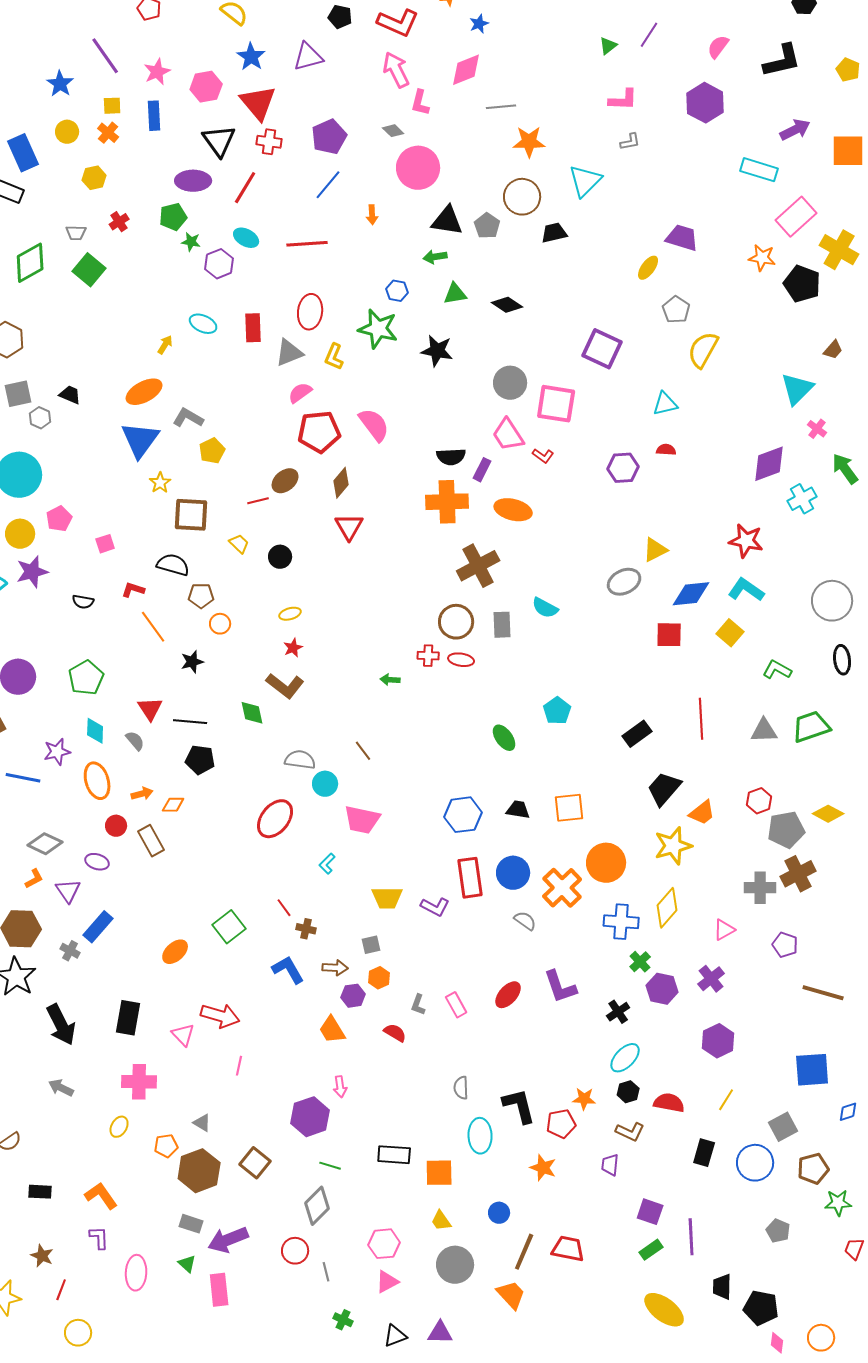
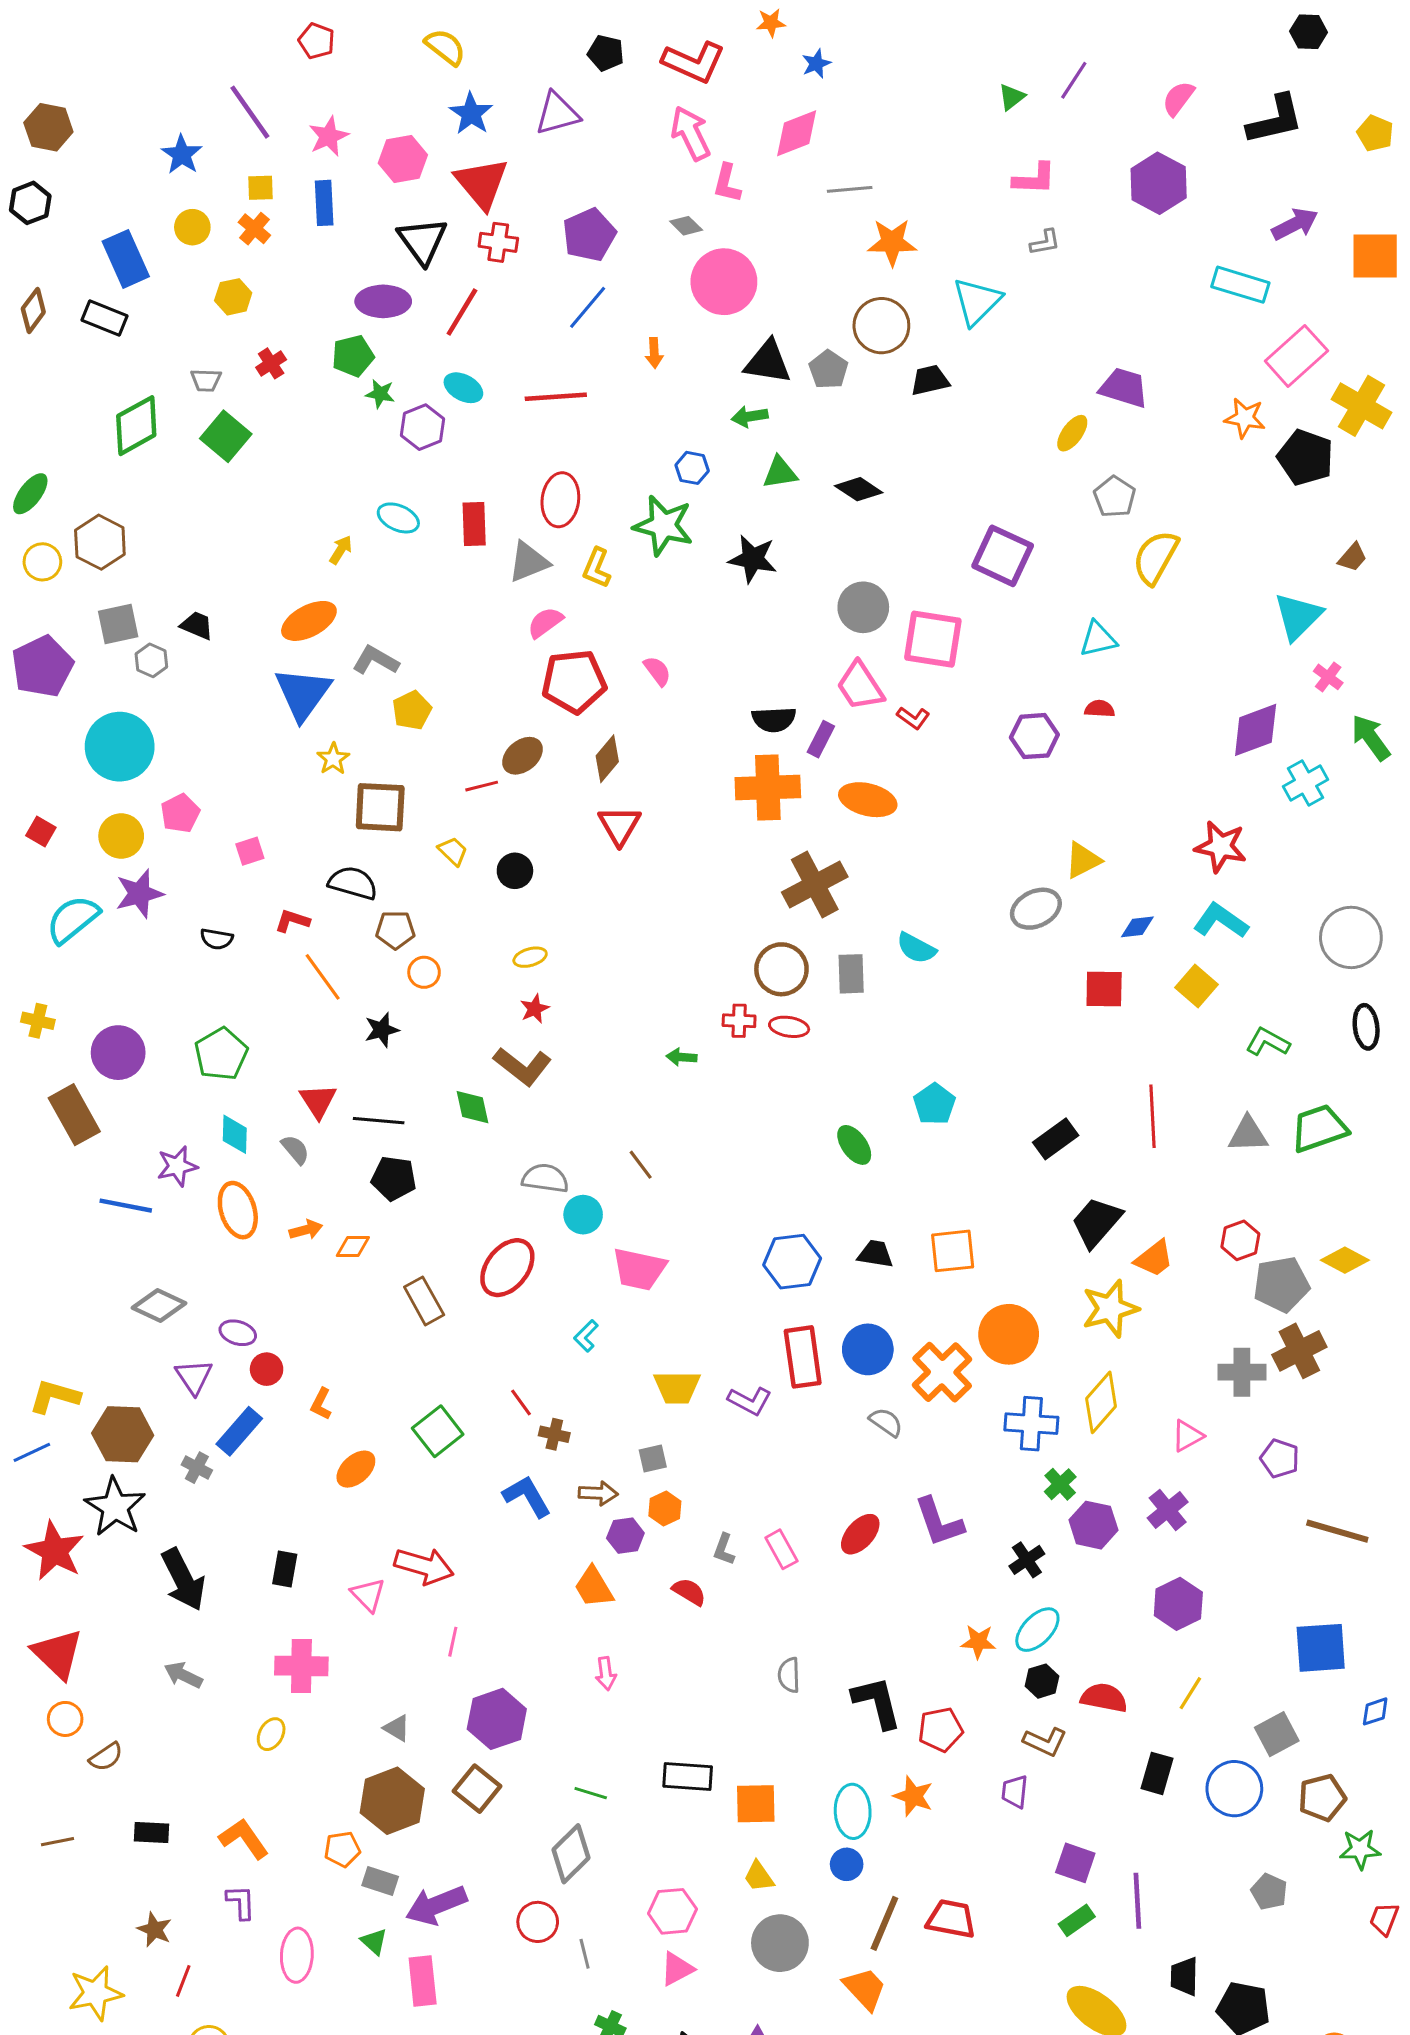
pink semicircle: (374, 425) -> (657, 671), size x0.6
blue diamond: (691, 594) -> (1137, 927), size x0.6
red circle: (116, 826) -> (267, 1369), moved
brown rectangle: (151, 841) -> (424, 1301), moved
orange L-shape: (34, 879) -> (321, 1404), moved, turned 145
black rectangle: (128, 1018) -> (285, 1569), size x0.7
orange star: (584, 1099) -> (978, 1642), moved
purple hexagon: (310, 1117) -> (497, 1719), moved
cyan ellipse: (480, 1136) -> (853, 1811), moved
orange pentagon: (166, 1146) -> (342, 1849), moved

